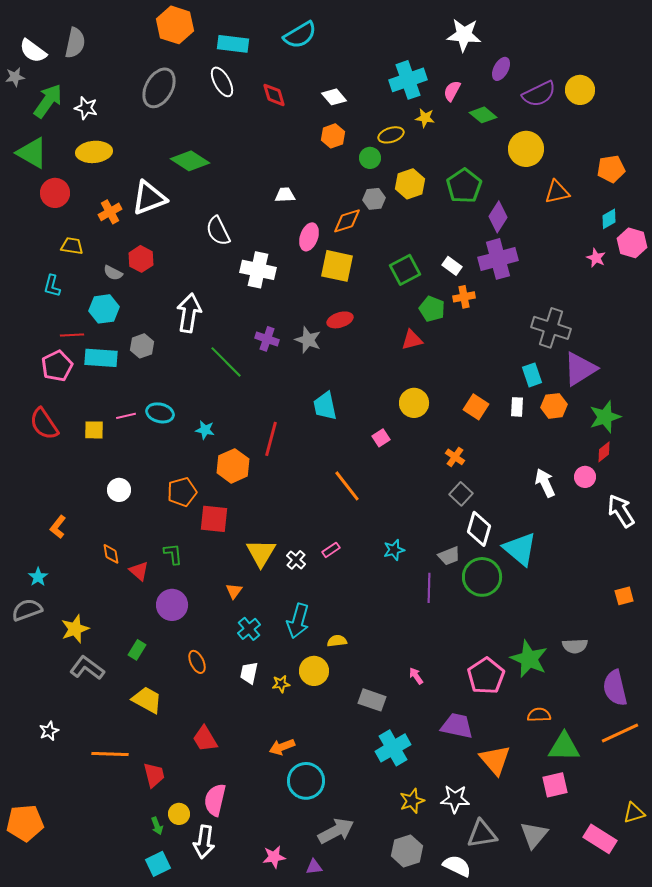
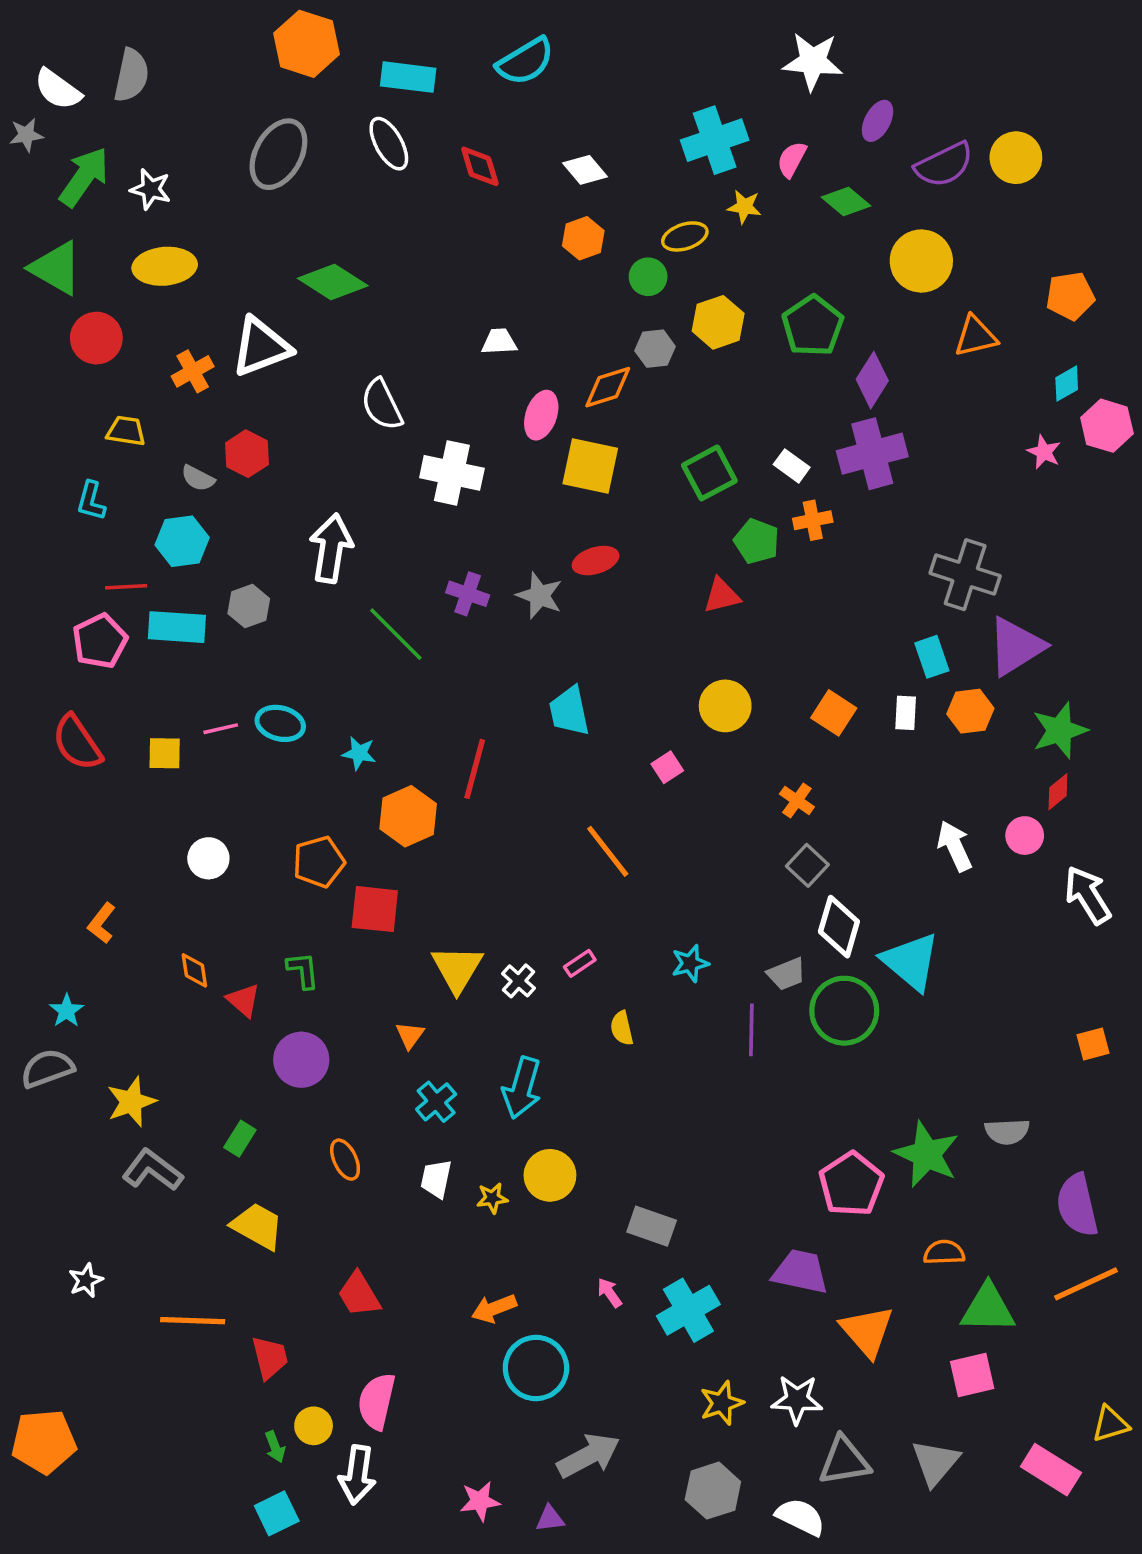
yellow semicircle: (337, 641) -> (622, 1028), moved, turned -96
pink arrow: (416, 676) -> (610, 1293), moved

